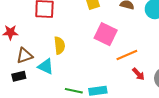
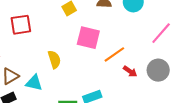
yellow semicircle: (59, 45) -> (54, 59), moved

